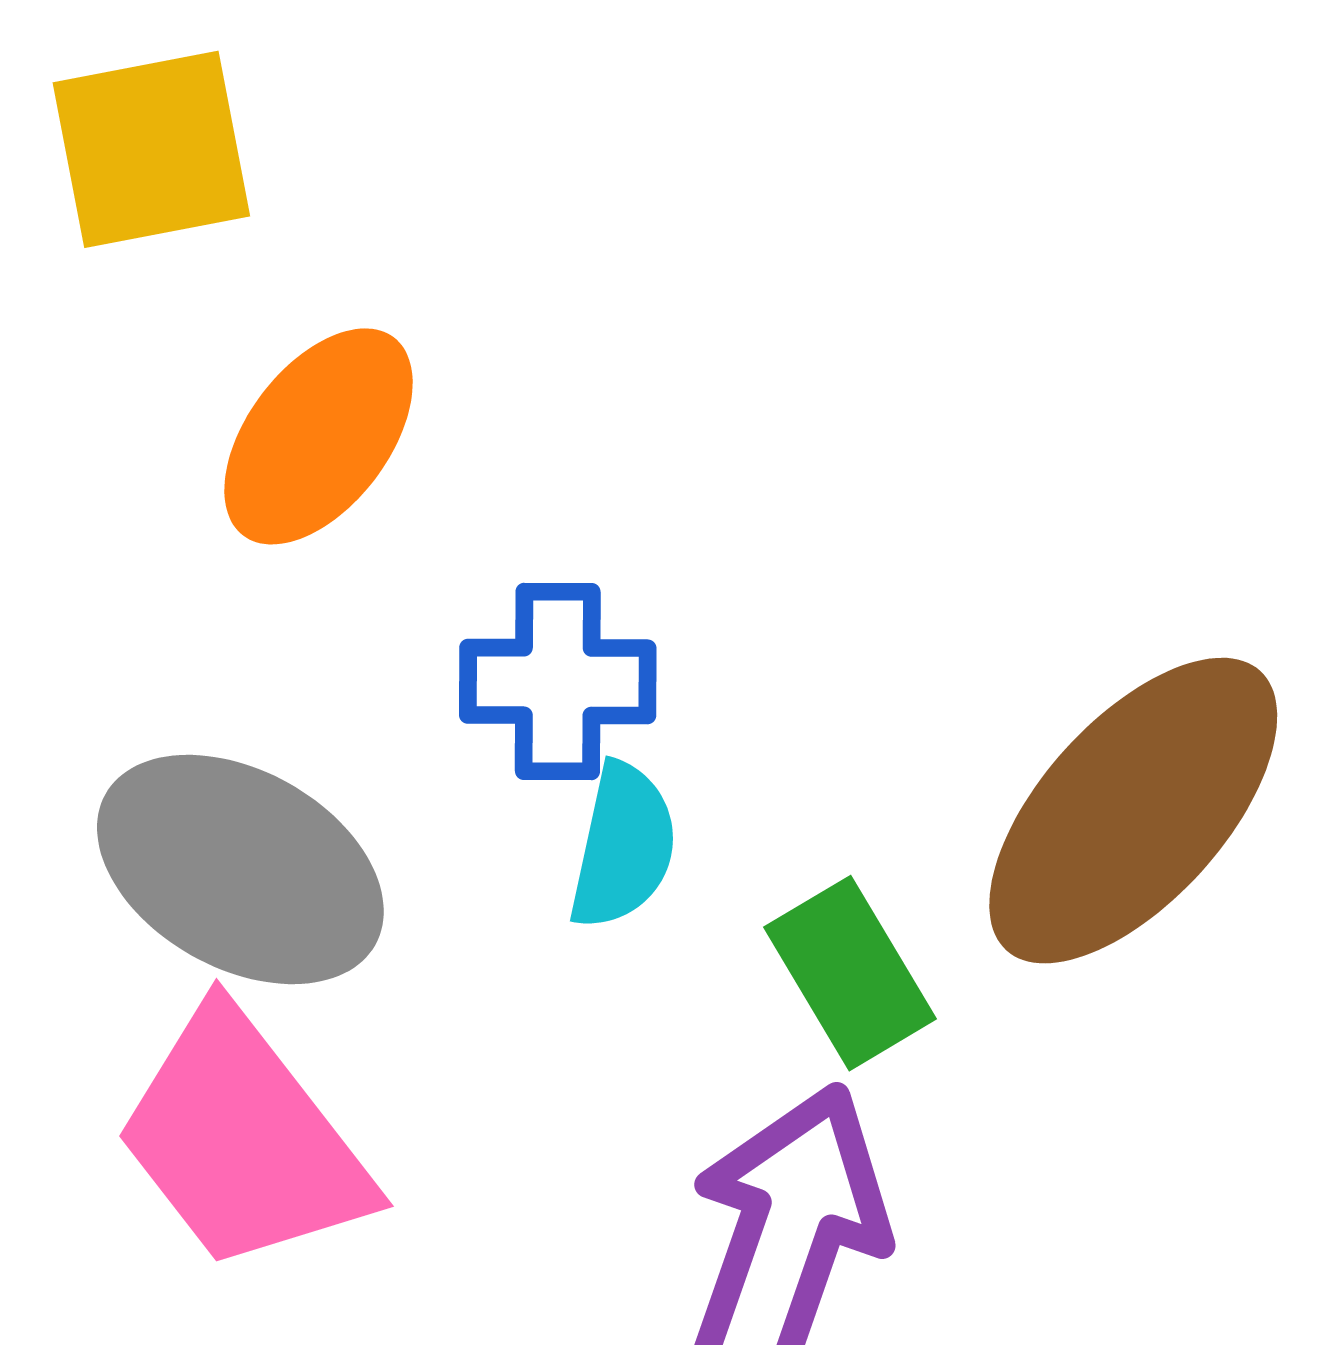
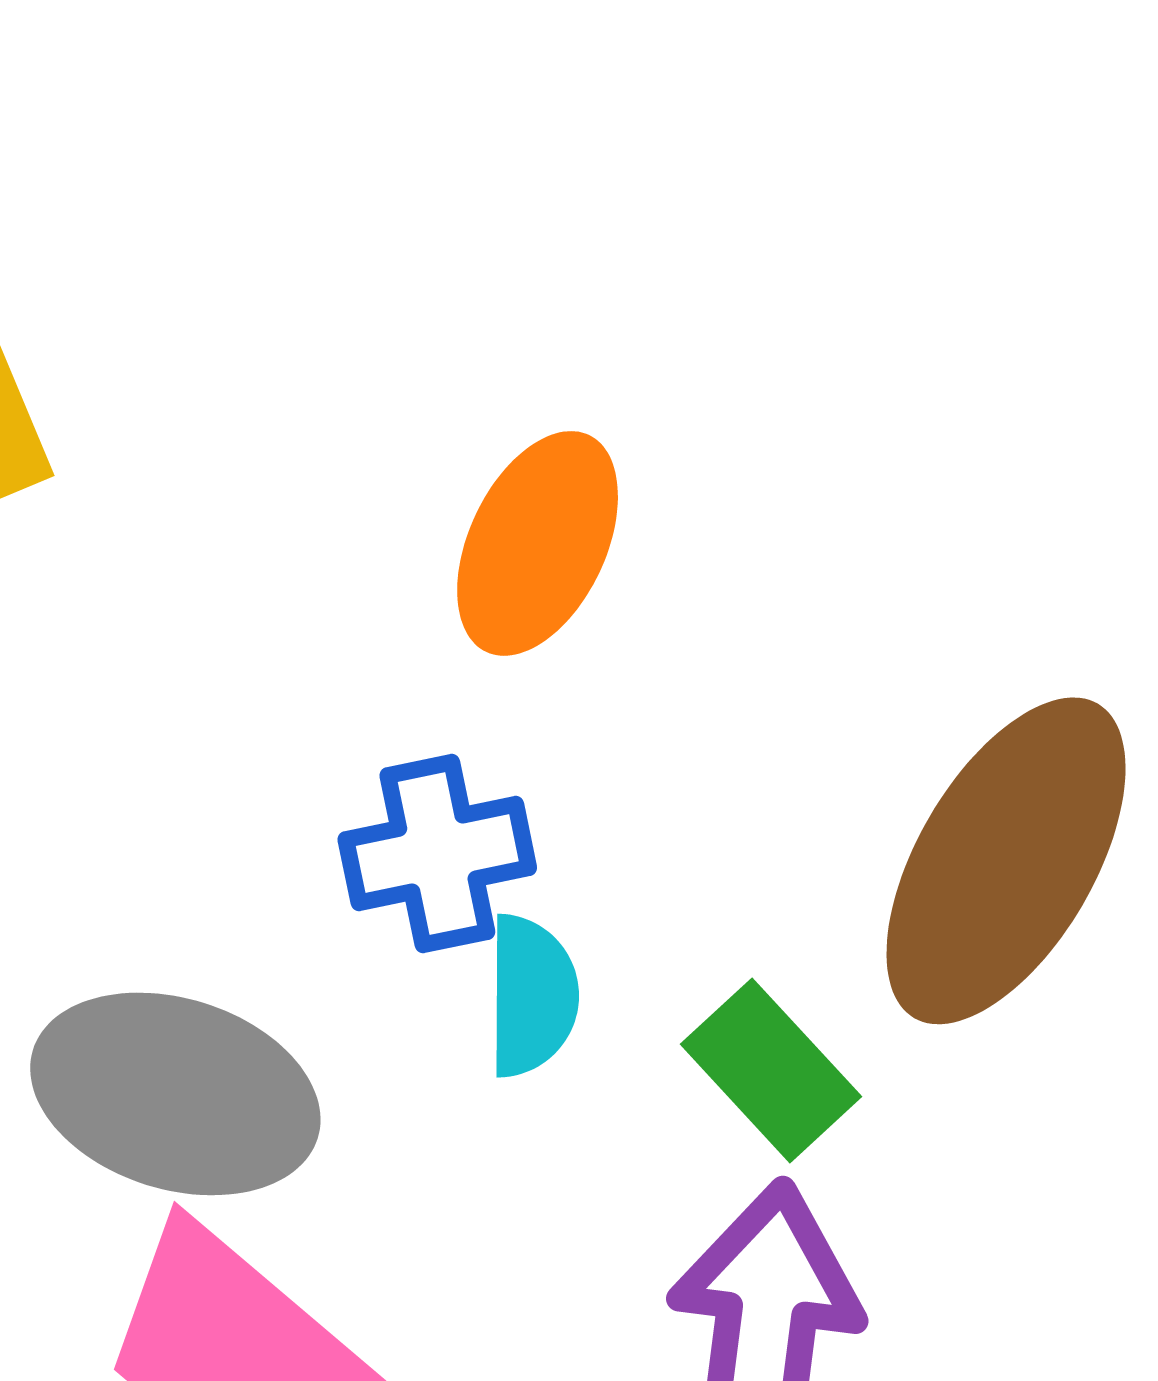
orange ellipse: (319, 436) -> (538, 543), moved

